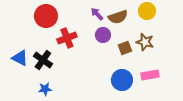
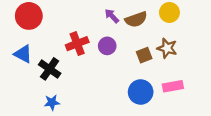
red circle: (46, 16) -> (29, 16), moved
purple circle: (103, 35) -> (107, 46), moved
blue triangle: (20, 58) -> (23, 54), moved

